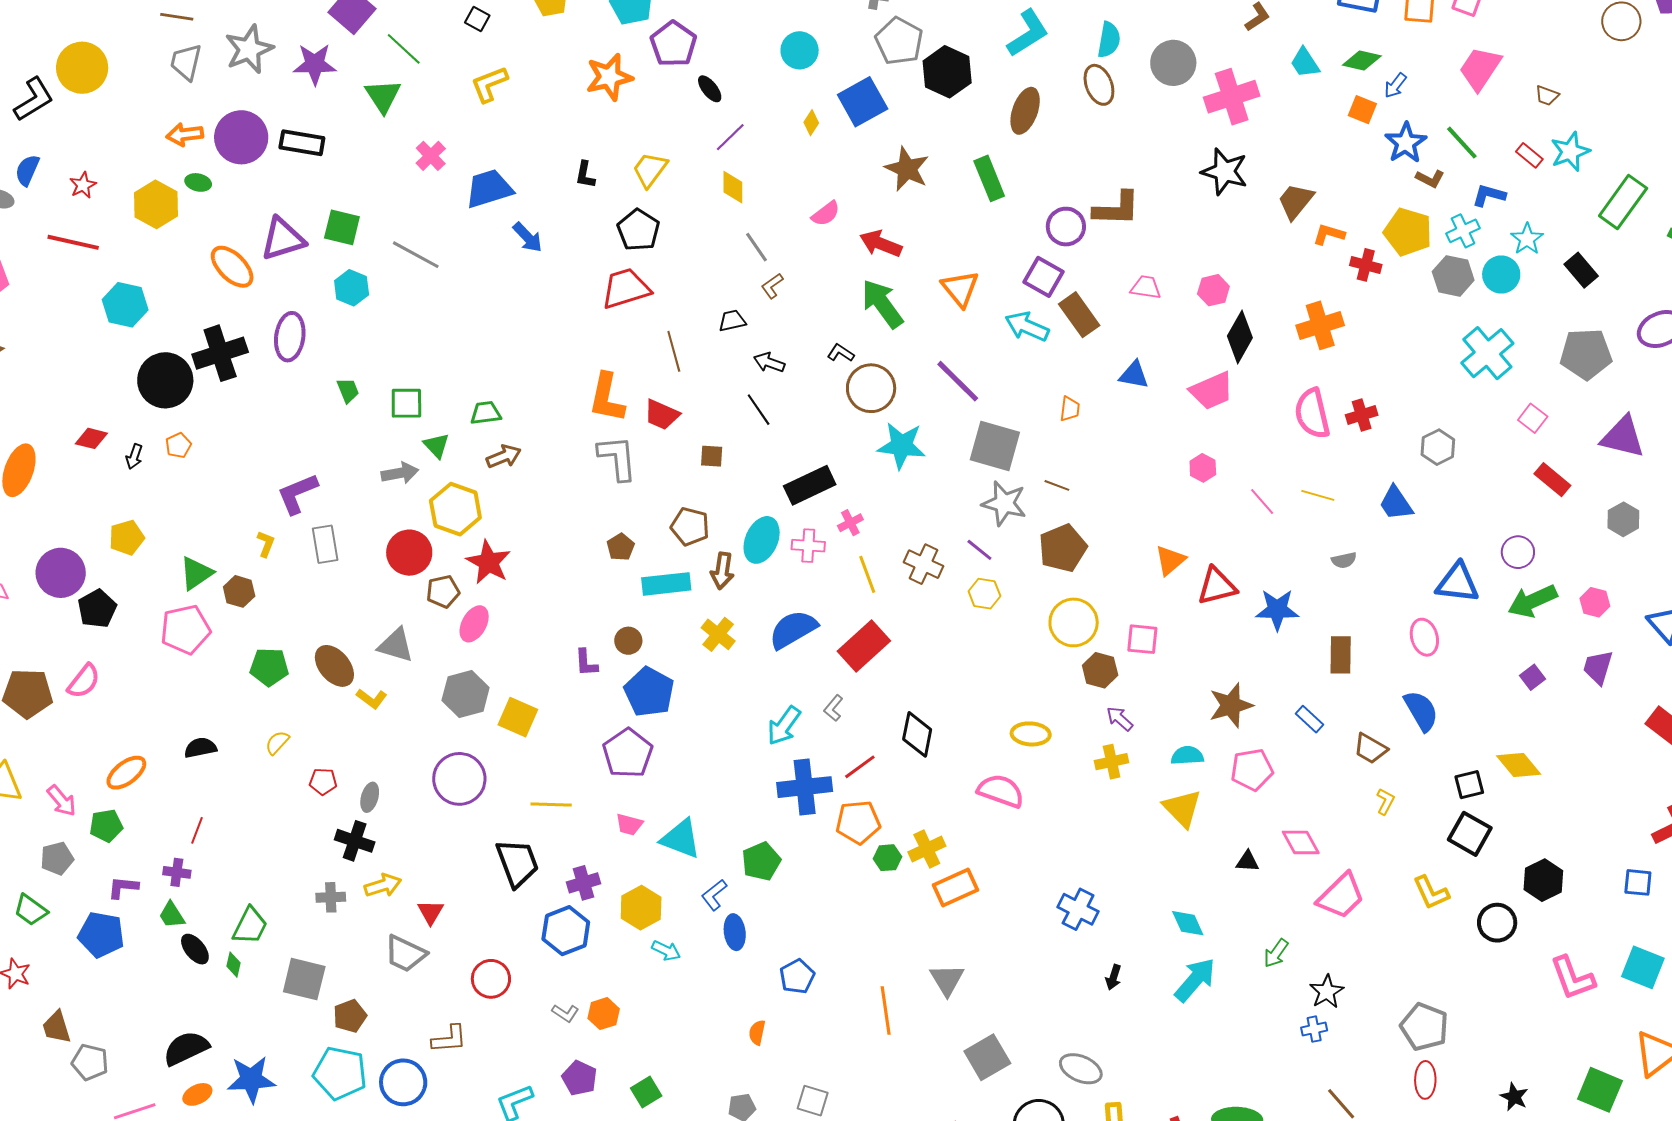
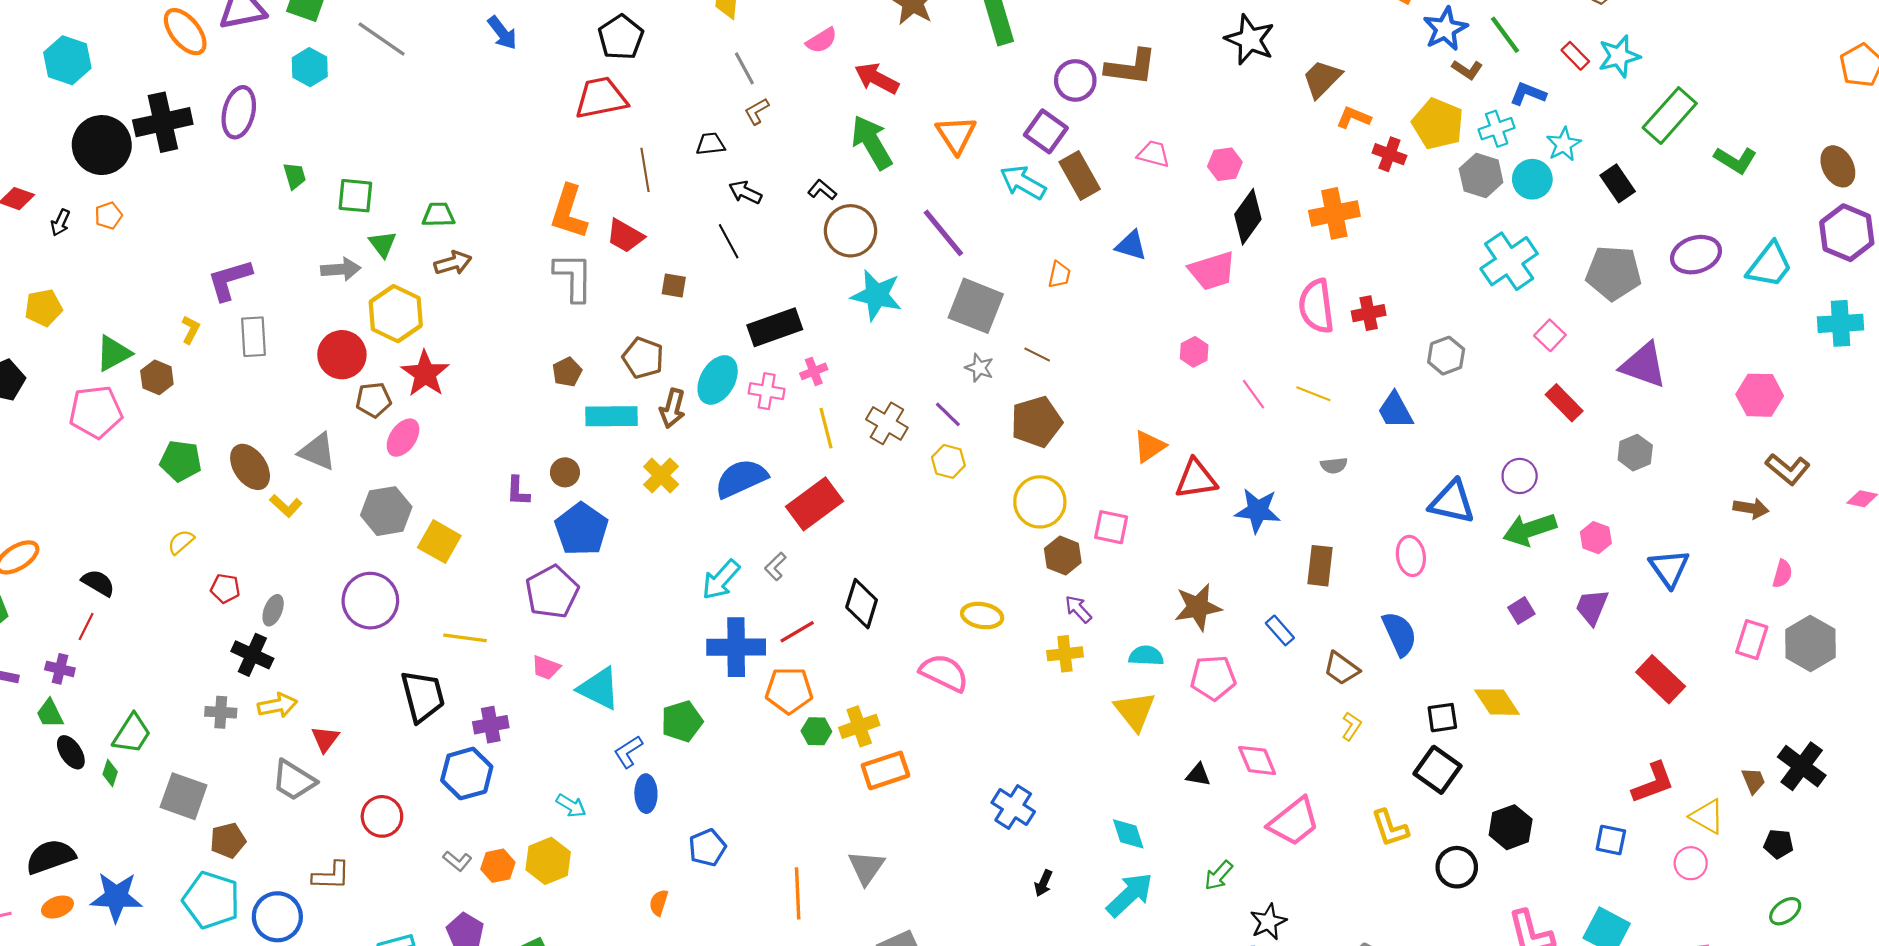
gray star: (1004, 503) -> (979, 368), size x0.6
black semicircle: (200, 748) -> (98, 583), moved, turned 36
yellow hexagon: (641, 908) -> (548, 861), moved

